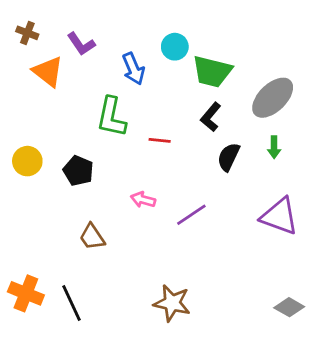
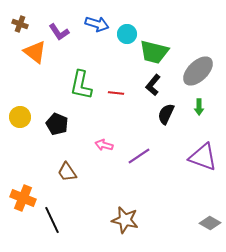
blue arrow: (133, 69) -> (97, 24), moved, turned -50
red line: (160, 140) -> (116, 93), moved
orange cross: (26, 293) -> (23, 198), moved

